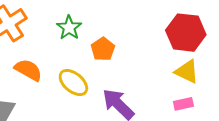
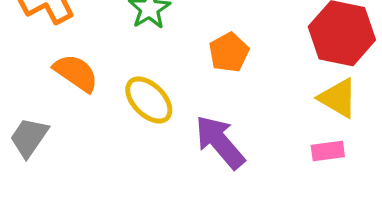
orange pentagon: (103, 49) -> (229, 52), moved

